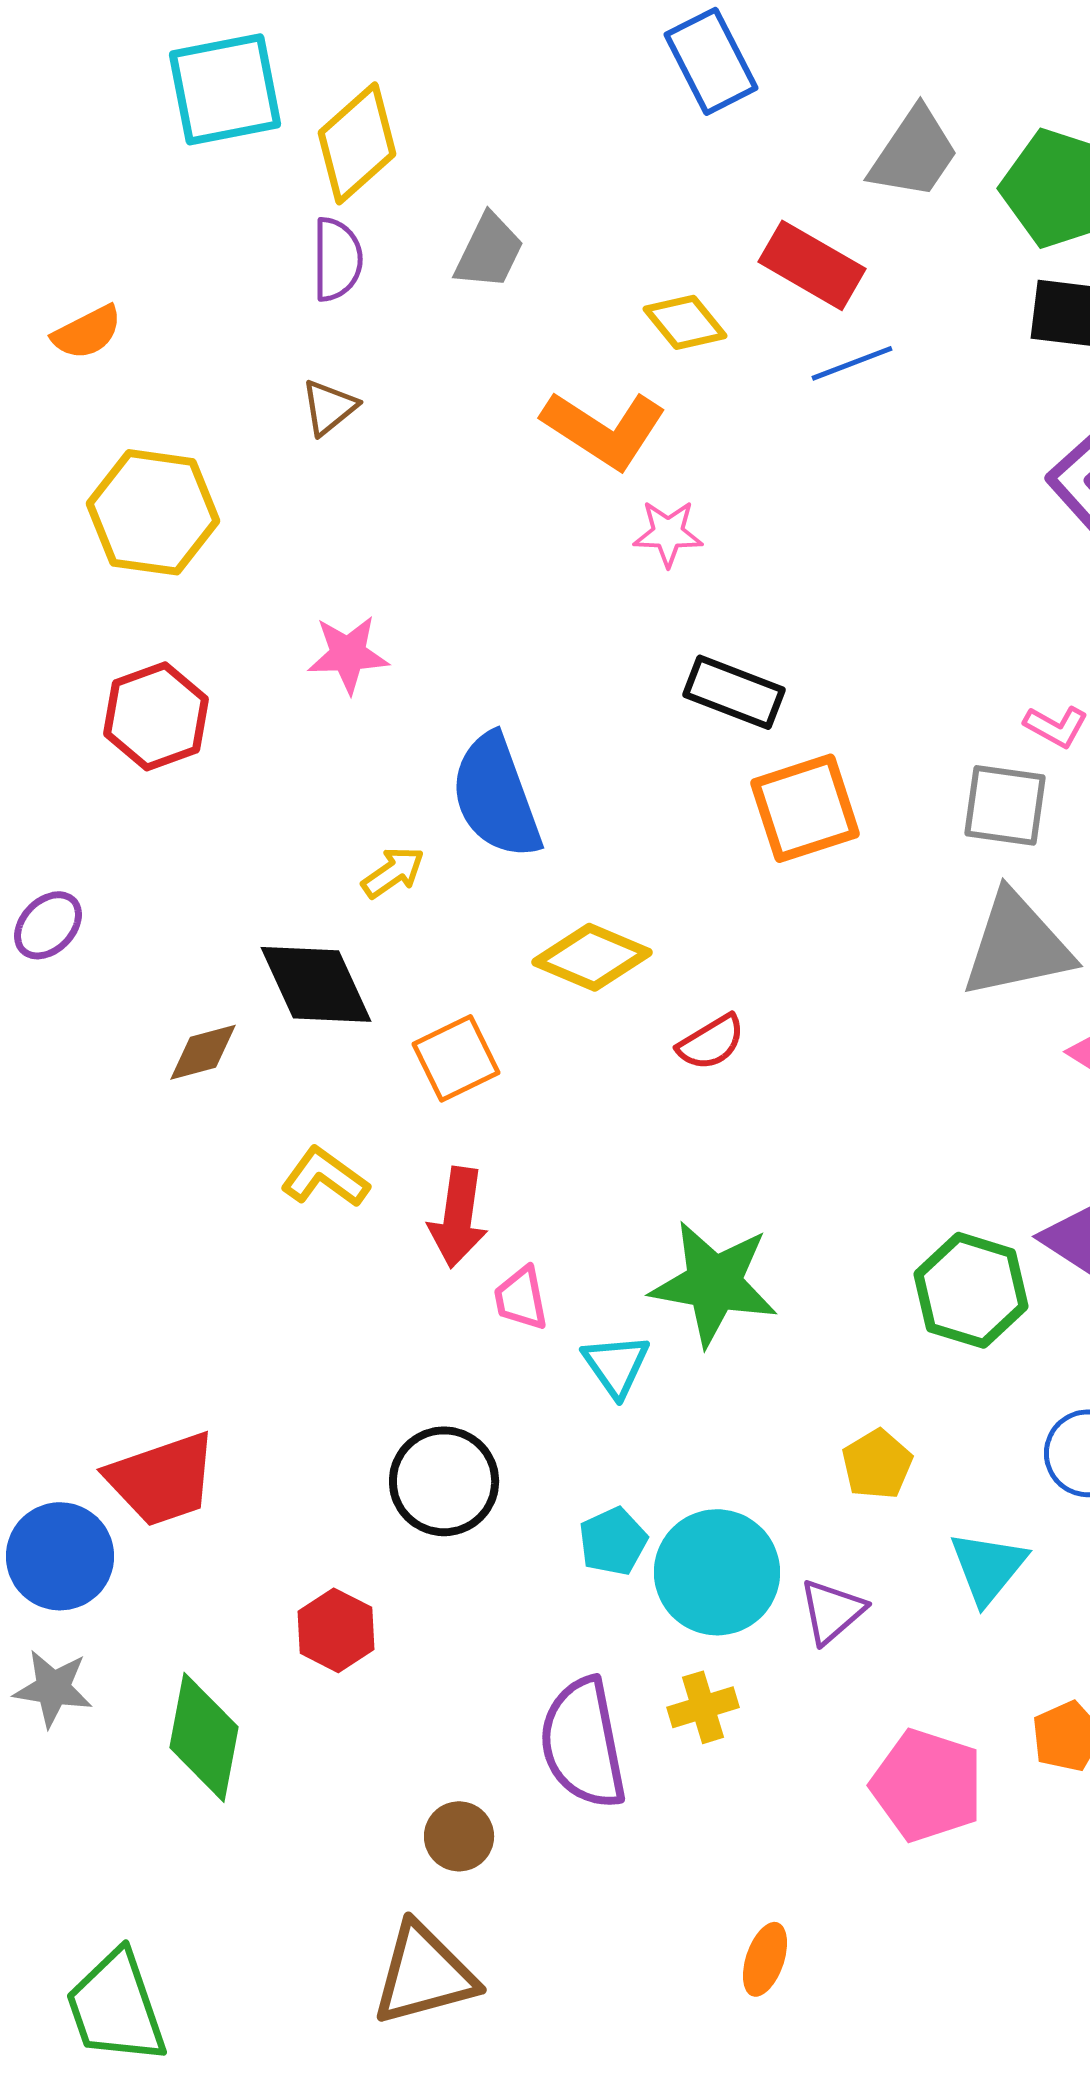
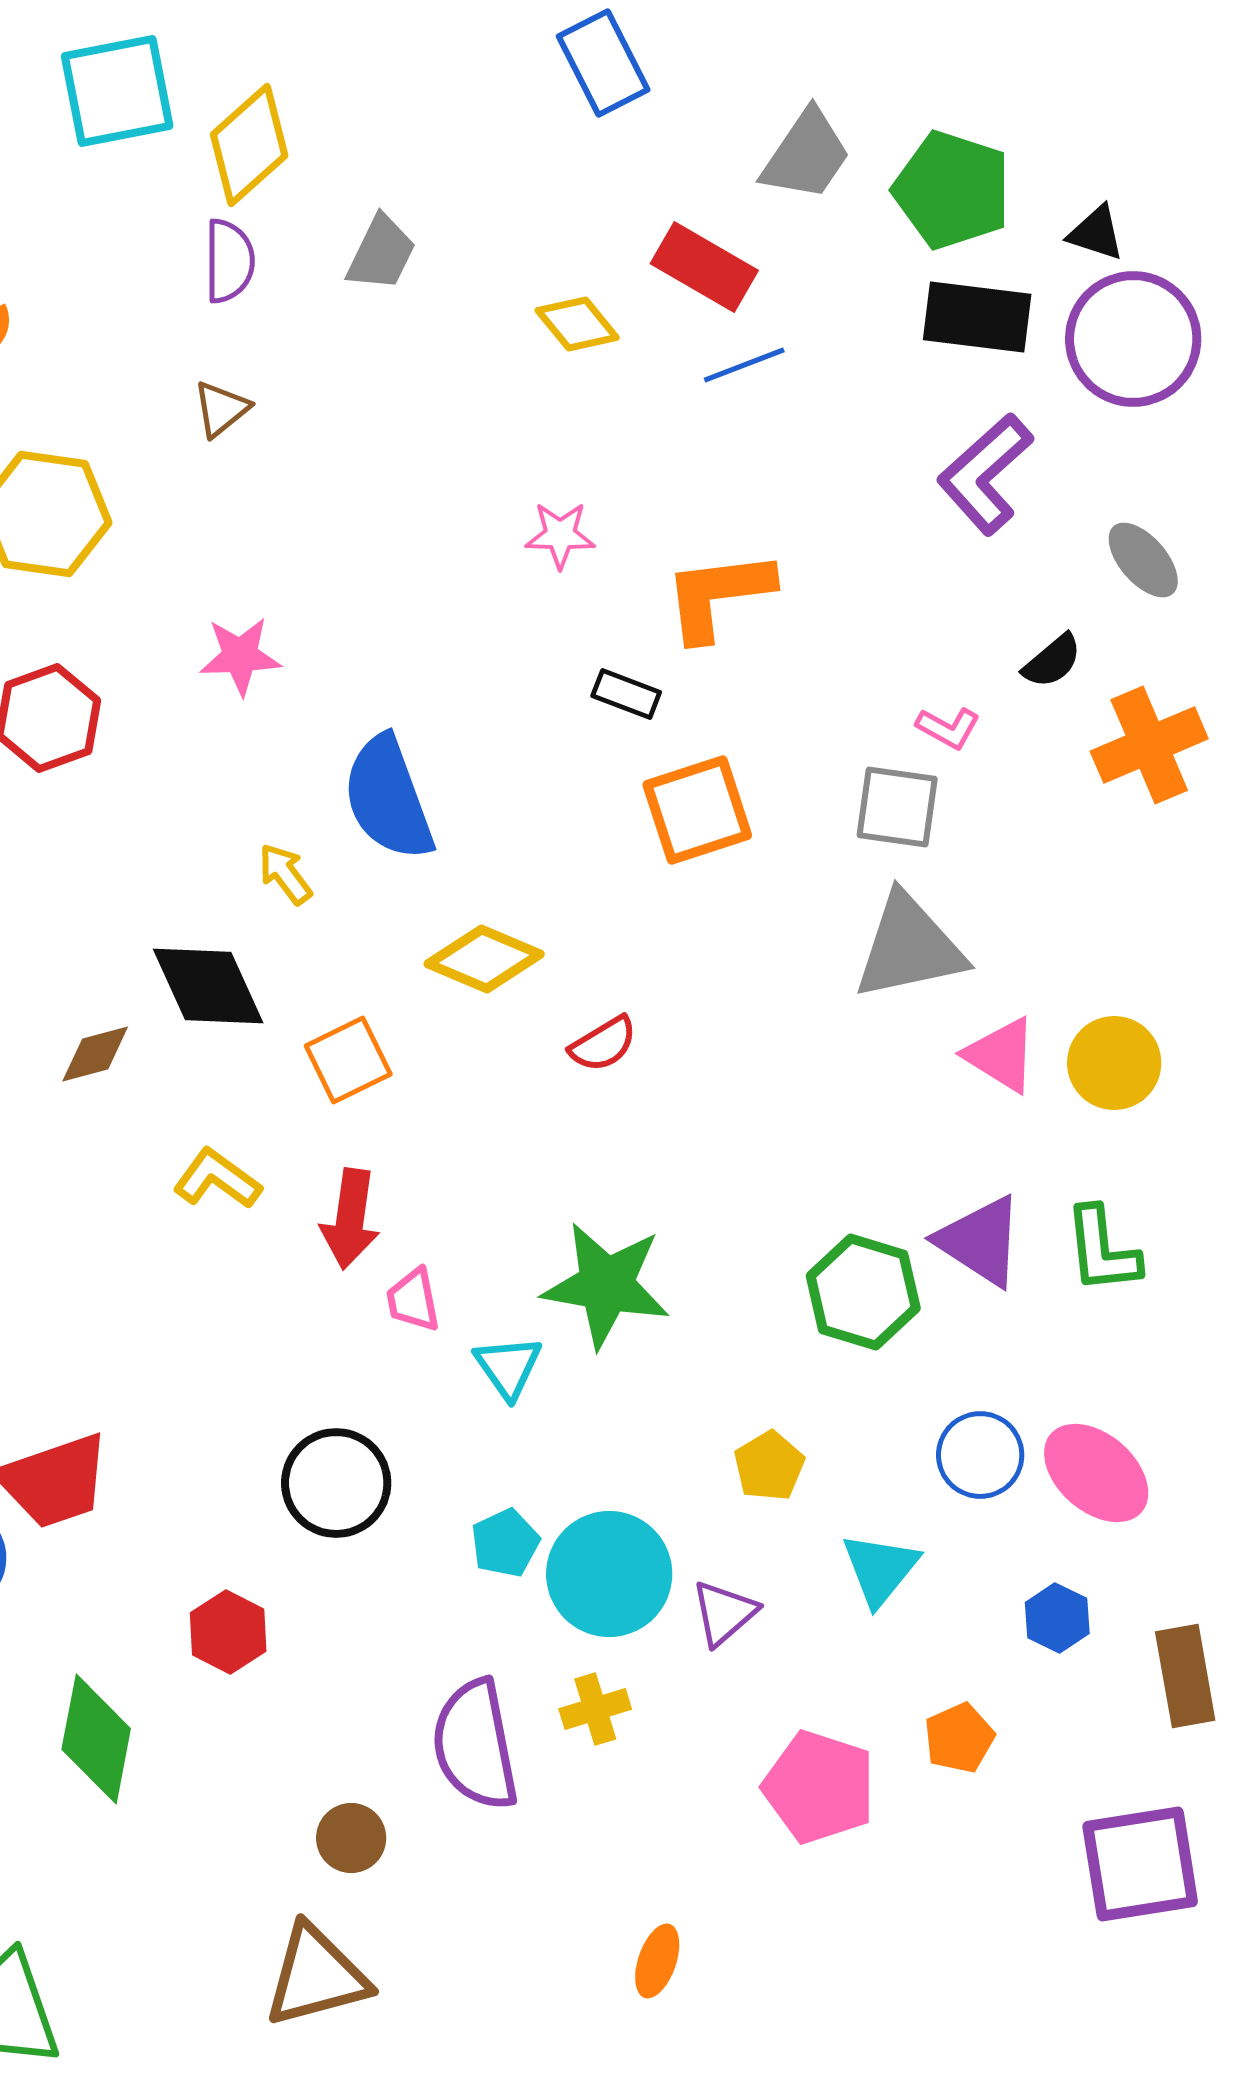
orange L-shape: (604, 429) -> (718, 595), moved, turned 140
black rectangle: (734, 692) -> (626, 694), size x0.7
yellow arrow: (393, 872) -> (285, 874), turned -92

